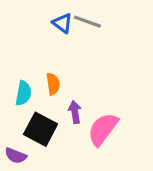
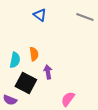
gray line: (87, 22) -> (85, 17), moved
pink semicircle: (103, 129) -> (68, 99), moved, size x0.7

